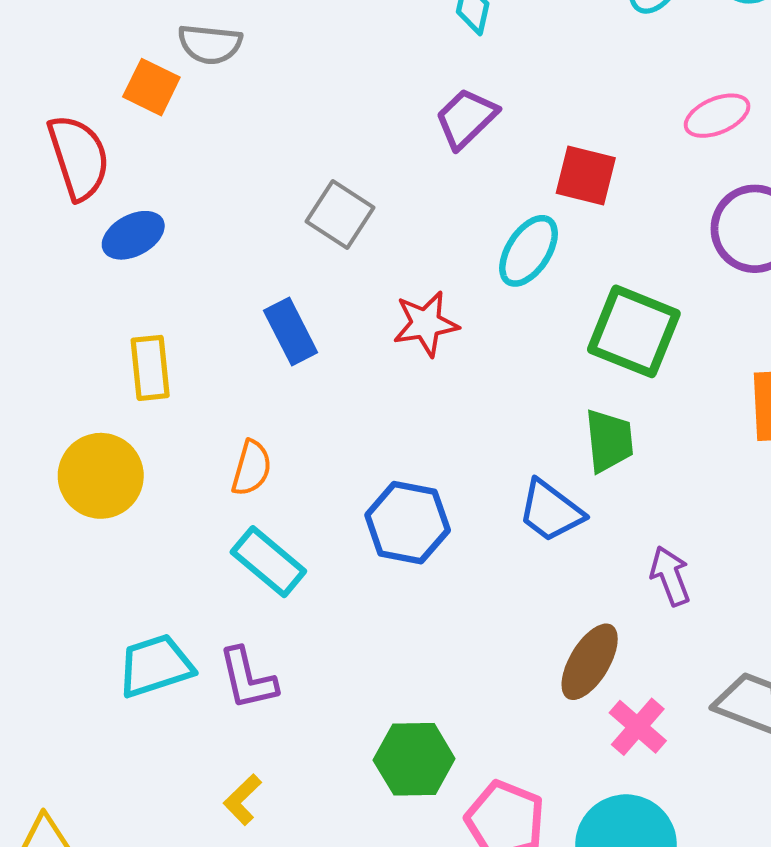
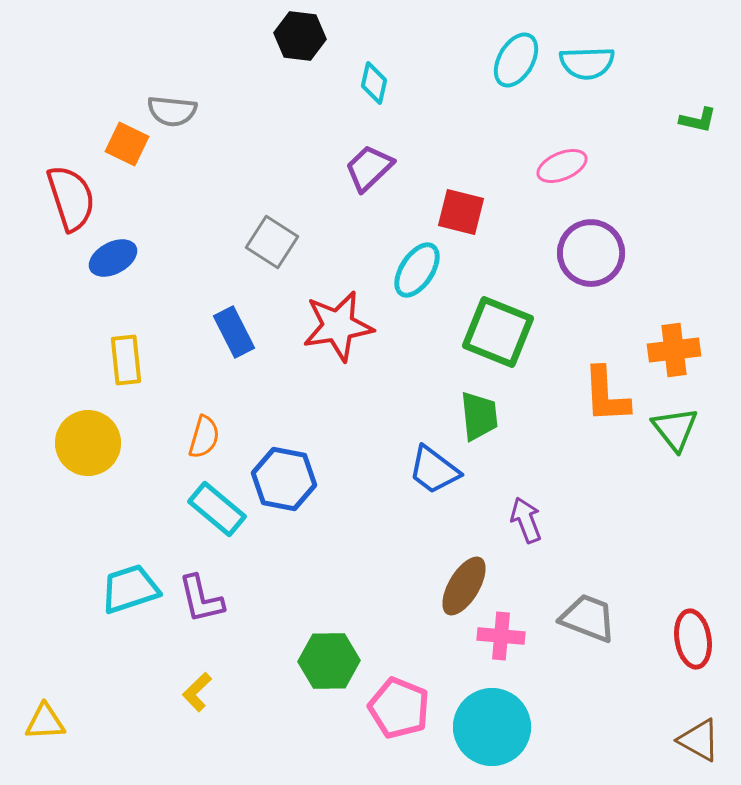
red star: (426, 324) -> (338, 326), size x1.4
blue hexagon: (408, 523) -> (284, 479), moved
pink cross: (638, 727) -> (501, 636), turned -36

